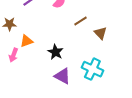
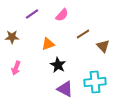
orange triangle: (26, 41) -> (48, 44), moved
cyan cross: (92, 69) -> (95, 82), turned -30

